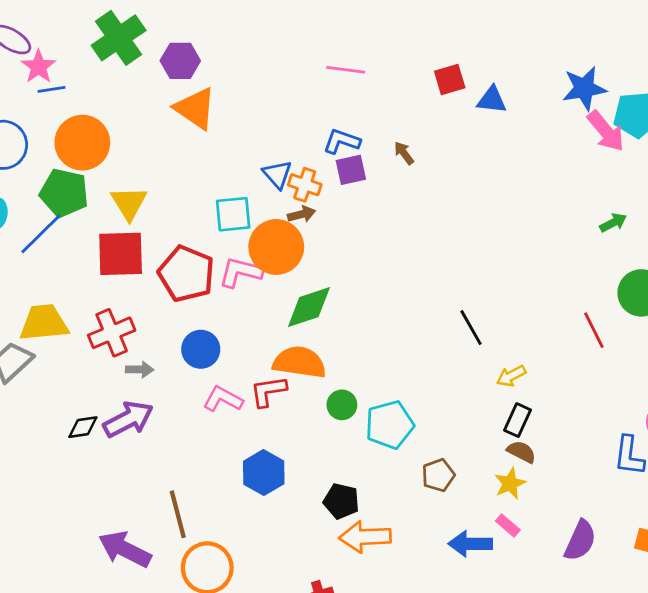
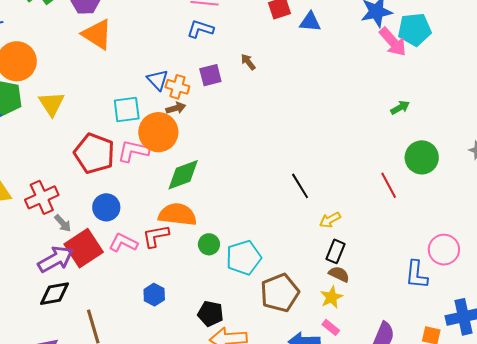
blue L-shape: (342, 141) -> (200, 29), moved
red square: (121, 254) -> (84, 248), moved, turned -30
gray arrow: (140, 370) -> (63, 223), turned 48
black diamond: (83, 427) -> (54, 294), moved, size x1.4
blue hexagon: (264, 473) -> (154, 295), size x0.7
brown pentagon: (438, 475) -> (280, 293), size x1.6

